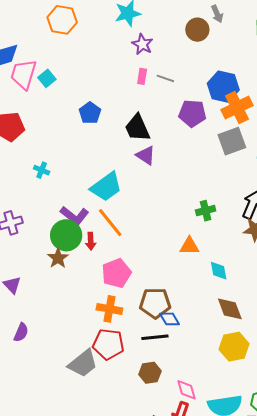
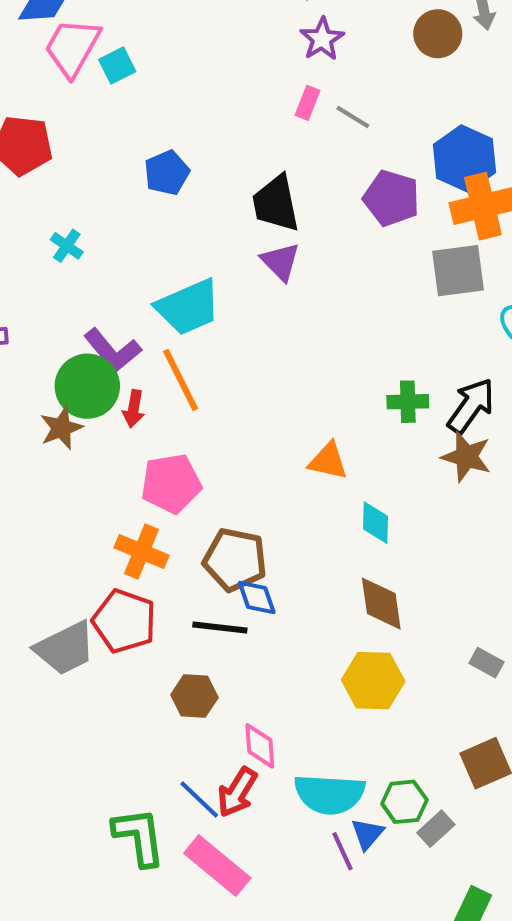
blue pentagon: (90, 113) -> (167, 173), moved
green cross: (206, 211) -> (408, 402), moved

